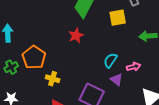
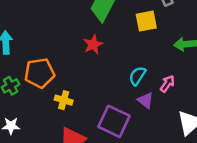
orange pentagon: (34, 57) -> (40, 73), turned 30
pink arrow: (134, 67) -> (167, 84), turned -40

